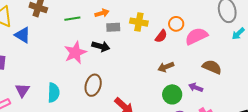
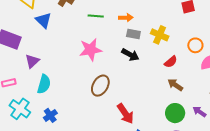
red semicircle: (161, 36) -> (171, 62), moved
black arrow: (101, 46) -> (130, 55), moved
brown arrow: (166, 67) -> (175, 85), turned 42
purple triangle: (22, 90) -> (32, 61), moved
cyan semicircle: (54, 93) -> (44, 84), moved

